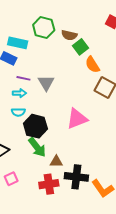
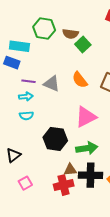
orange semicircle: (92, 65) -> (80, 80), moved
gray triangle: (46, 83) -> (52, 84), turned -30
black hexagon: (35, 126) -> (55, 139), moved
green arrow: (37, 147) -> (87, 148), moved, turned -55
brown triangle: (56, 162) -> (70, 170), moved

